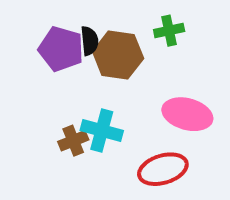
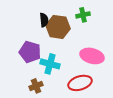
purple pentagon: (61, 49) -> (30, 52), moved
brown cross: (73, 141) -> (36, 86), moved

